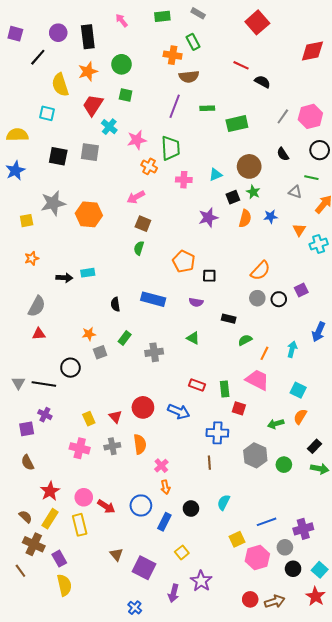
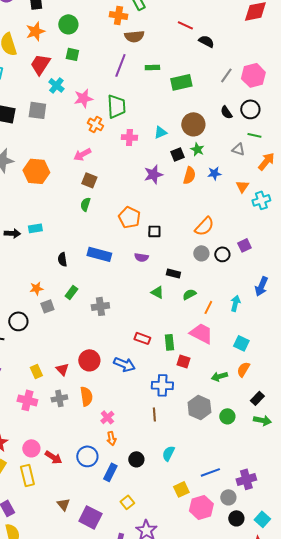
black circle: (320, 150) -> (250, 109), moved
green triangle: (193, 338) -> (157, 292), moved

